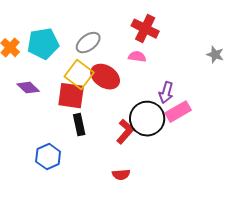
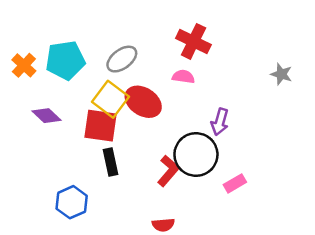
pink rectangle: (178, 112) -> (235, 183), moved, size x0.7

